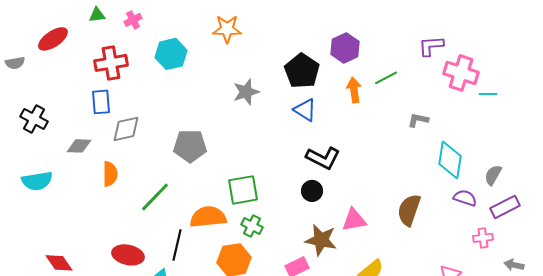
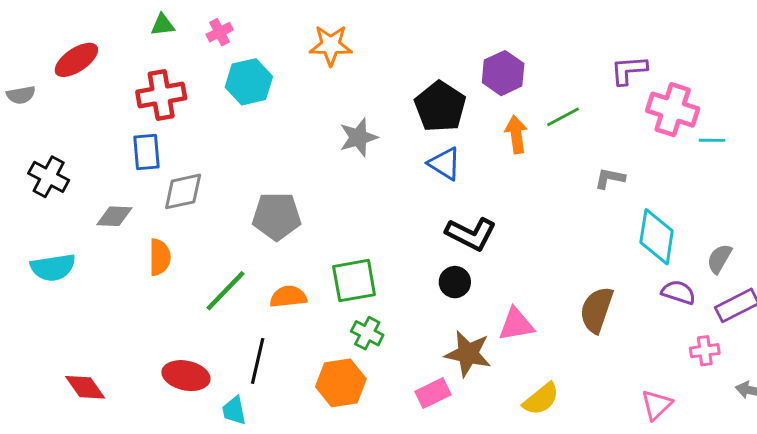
green triangle: (97, 15) -> (163, 25), moved
pink cross: (133, 20) -> (220, 32), moved
orange semicircle: (208, 217) -> (288, 297), moved, size x0.7

